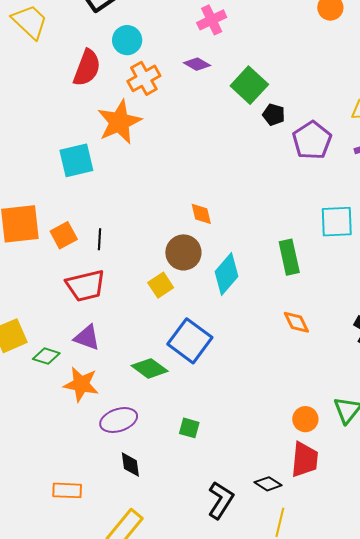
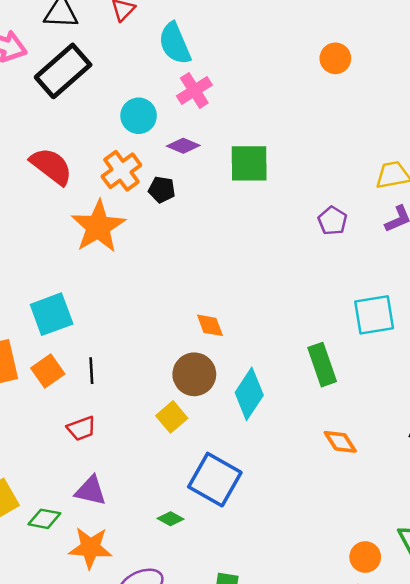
cyan circle: (127, 40) -> (139, 116), moved
red semicircle: (87, 68) -> (51, 166), turned -66
green square: (249, 85) -> (249, 163), turned -36
black pentagon: (274, 115) -> (162, 190), moved
purple pentagon: (312, 140) -> (333, 221), size x0.6
cyan square: (76, 160) -> (52, 314), moved
red trapezoid: (86, 286) -> (81, 428), size x0.6
green diamond: (150, 368) -> (171, 519), size x0.6

